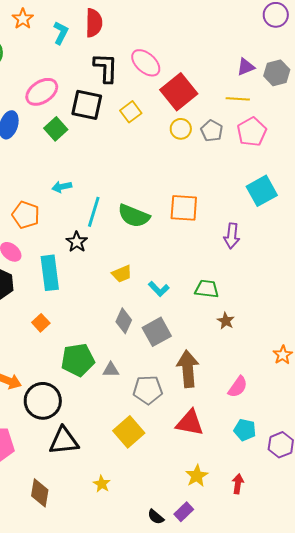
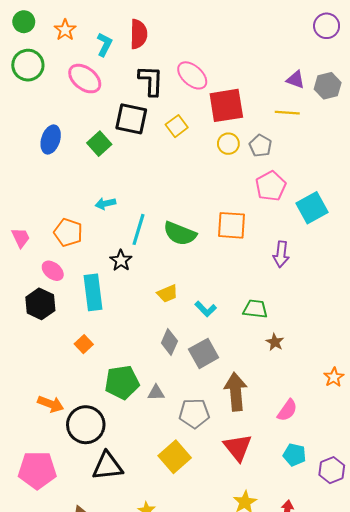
purple triangle: (246, 67) -> (296, 80), turned 42
pink ellipse: (42, 92) -> (85, 79), moved, turned 72
red square: (179, 92) -> (226, 105), turned 30
pink pentagon: (252, 132) -> (271, 186), moved
red triangle: (190, 423) -> (238, 447), turned 40

